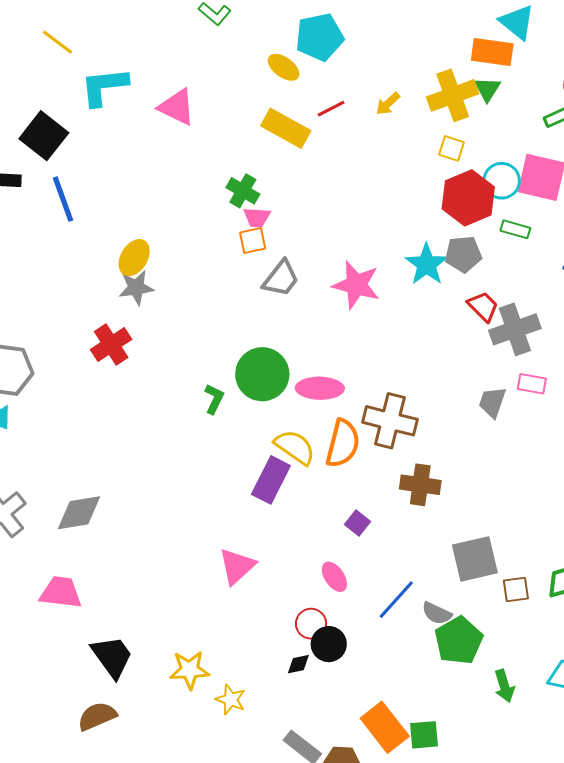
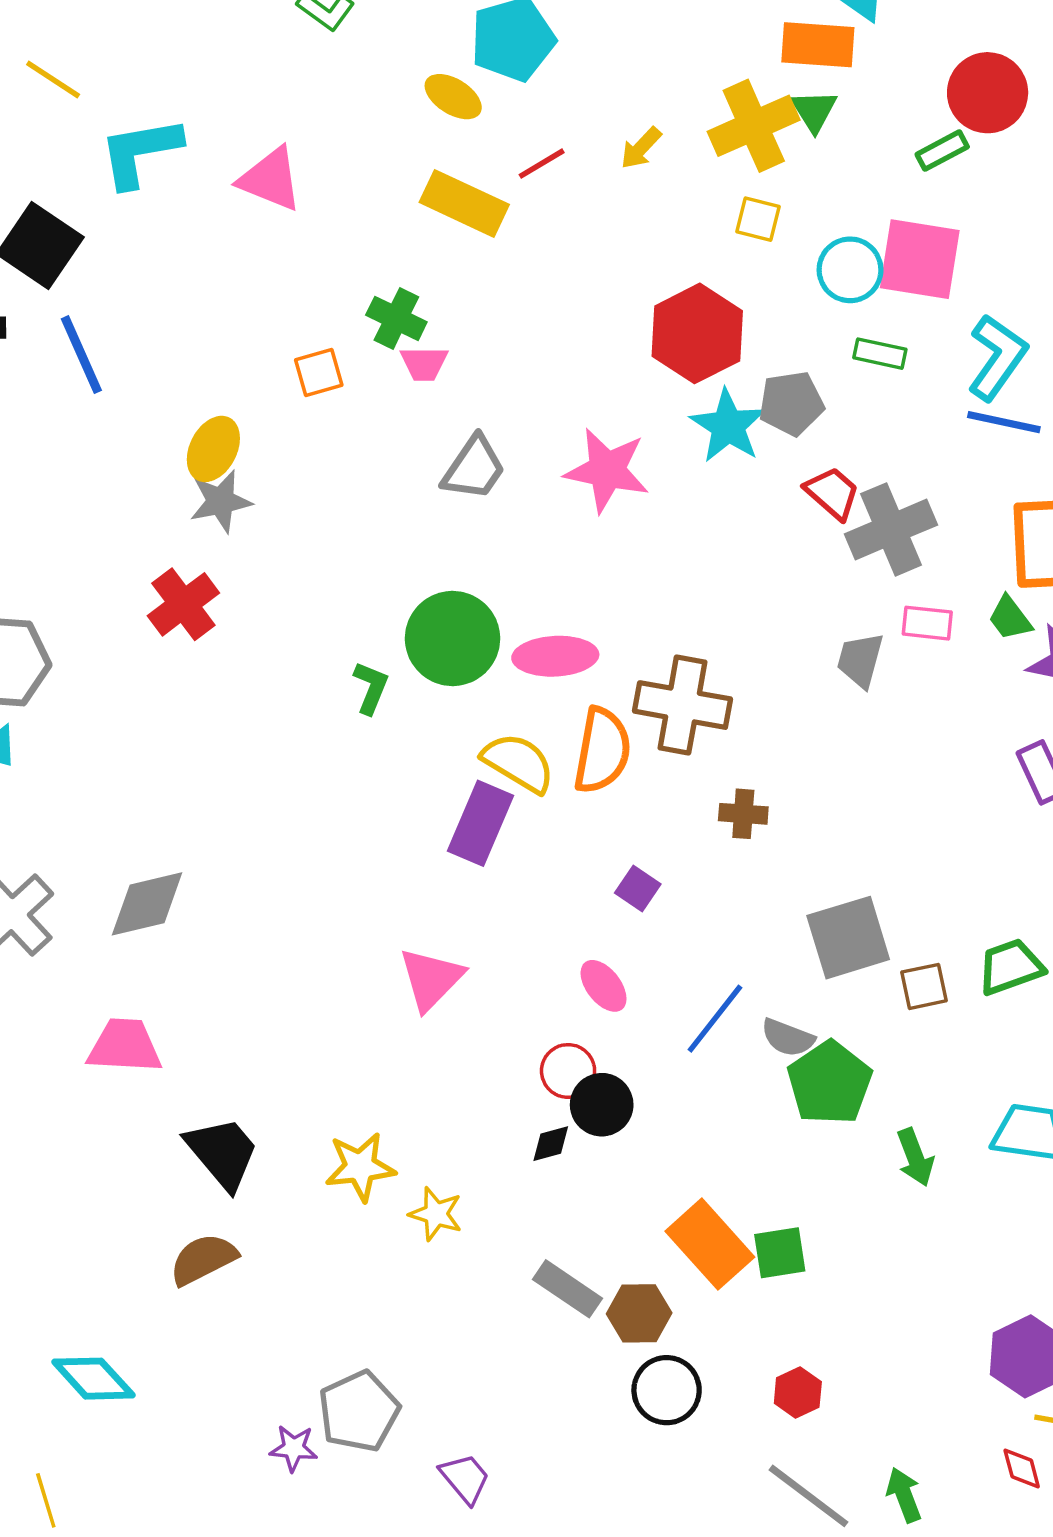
red hexagon: (468, 198) -> (697, 333), moved
orange square: (253, 240) -> (319, 373), moved
brown cross: (420, 485) -> (743, 814), size x0.7

